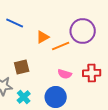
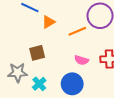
orange triangle: (43, 37) -> (48, 22), moved

